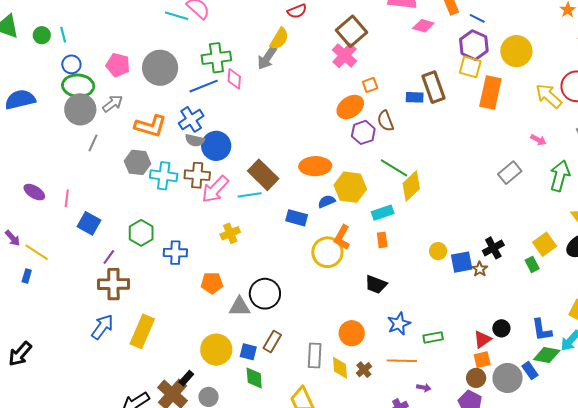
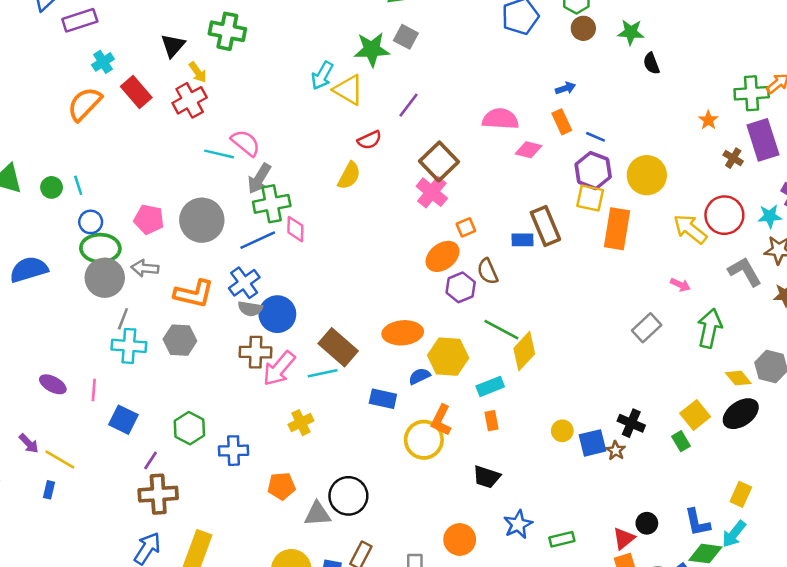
gray arrow: (267, 58) -> (259, 178), moved
gray arrow: (113, 104) -> (145, 268), turned -135
cyan cross: (164, 176) -> (129, 346), moved
black cross: (493, 248) -> (631, 423), turned -35

